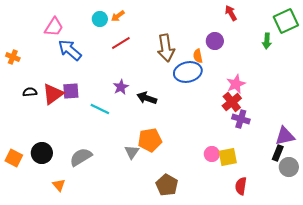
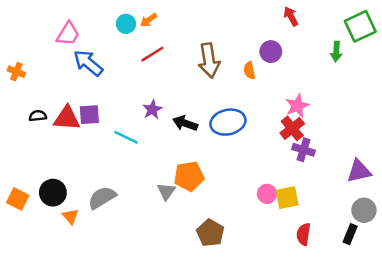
blue ellipse: (188, 72) -> (228, 122), moved
red triangle: (53, 94) -> (67, 118), turned 40
black rectangle: (278, 153) -> (350, 234), moved
orange triangle: (59, 185) -> (71, 217), moved

